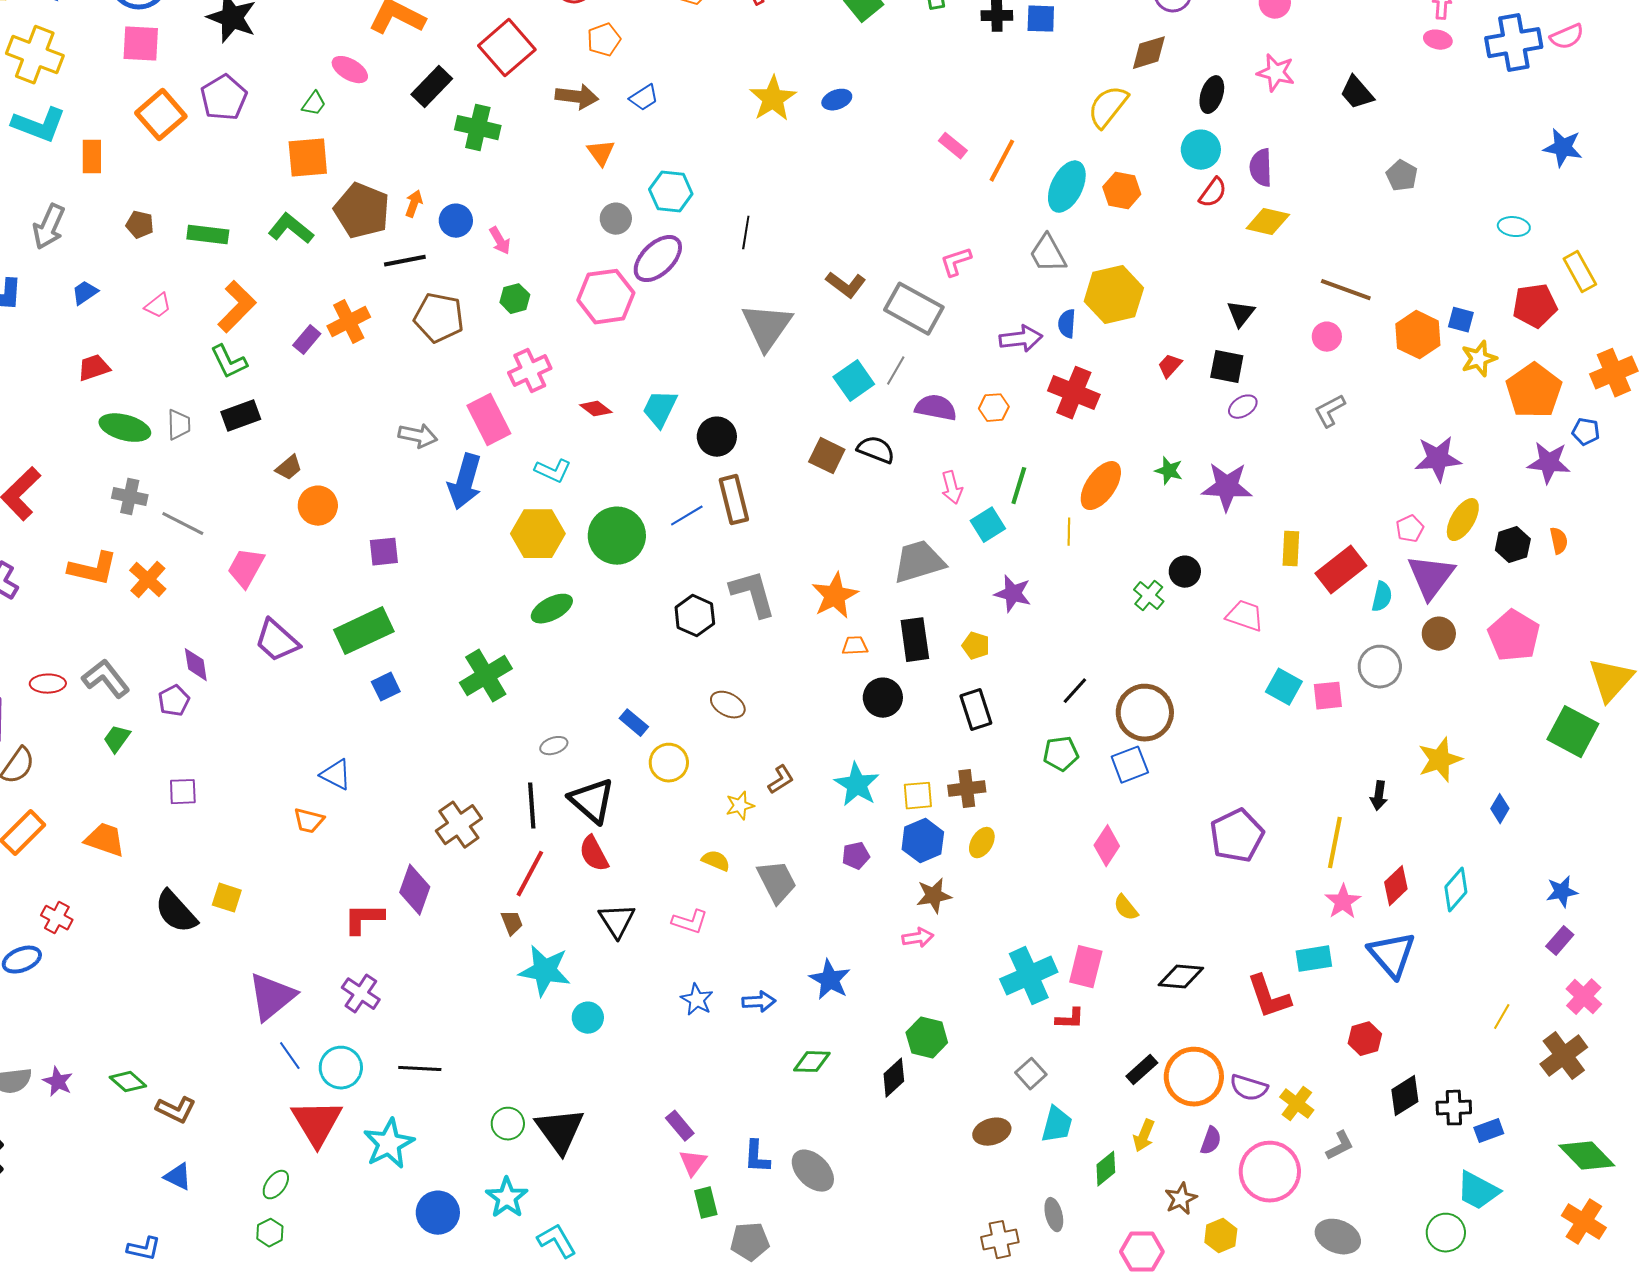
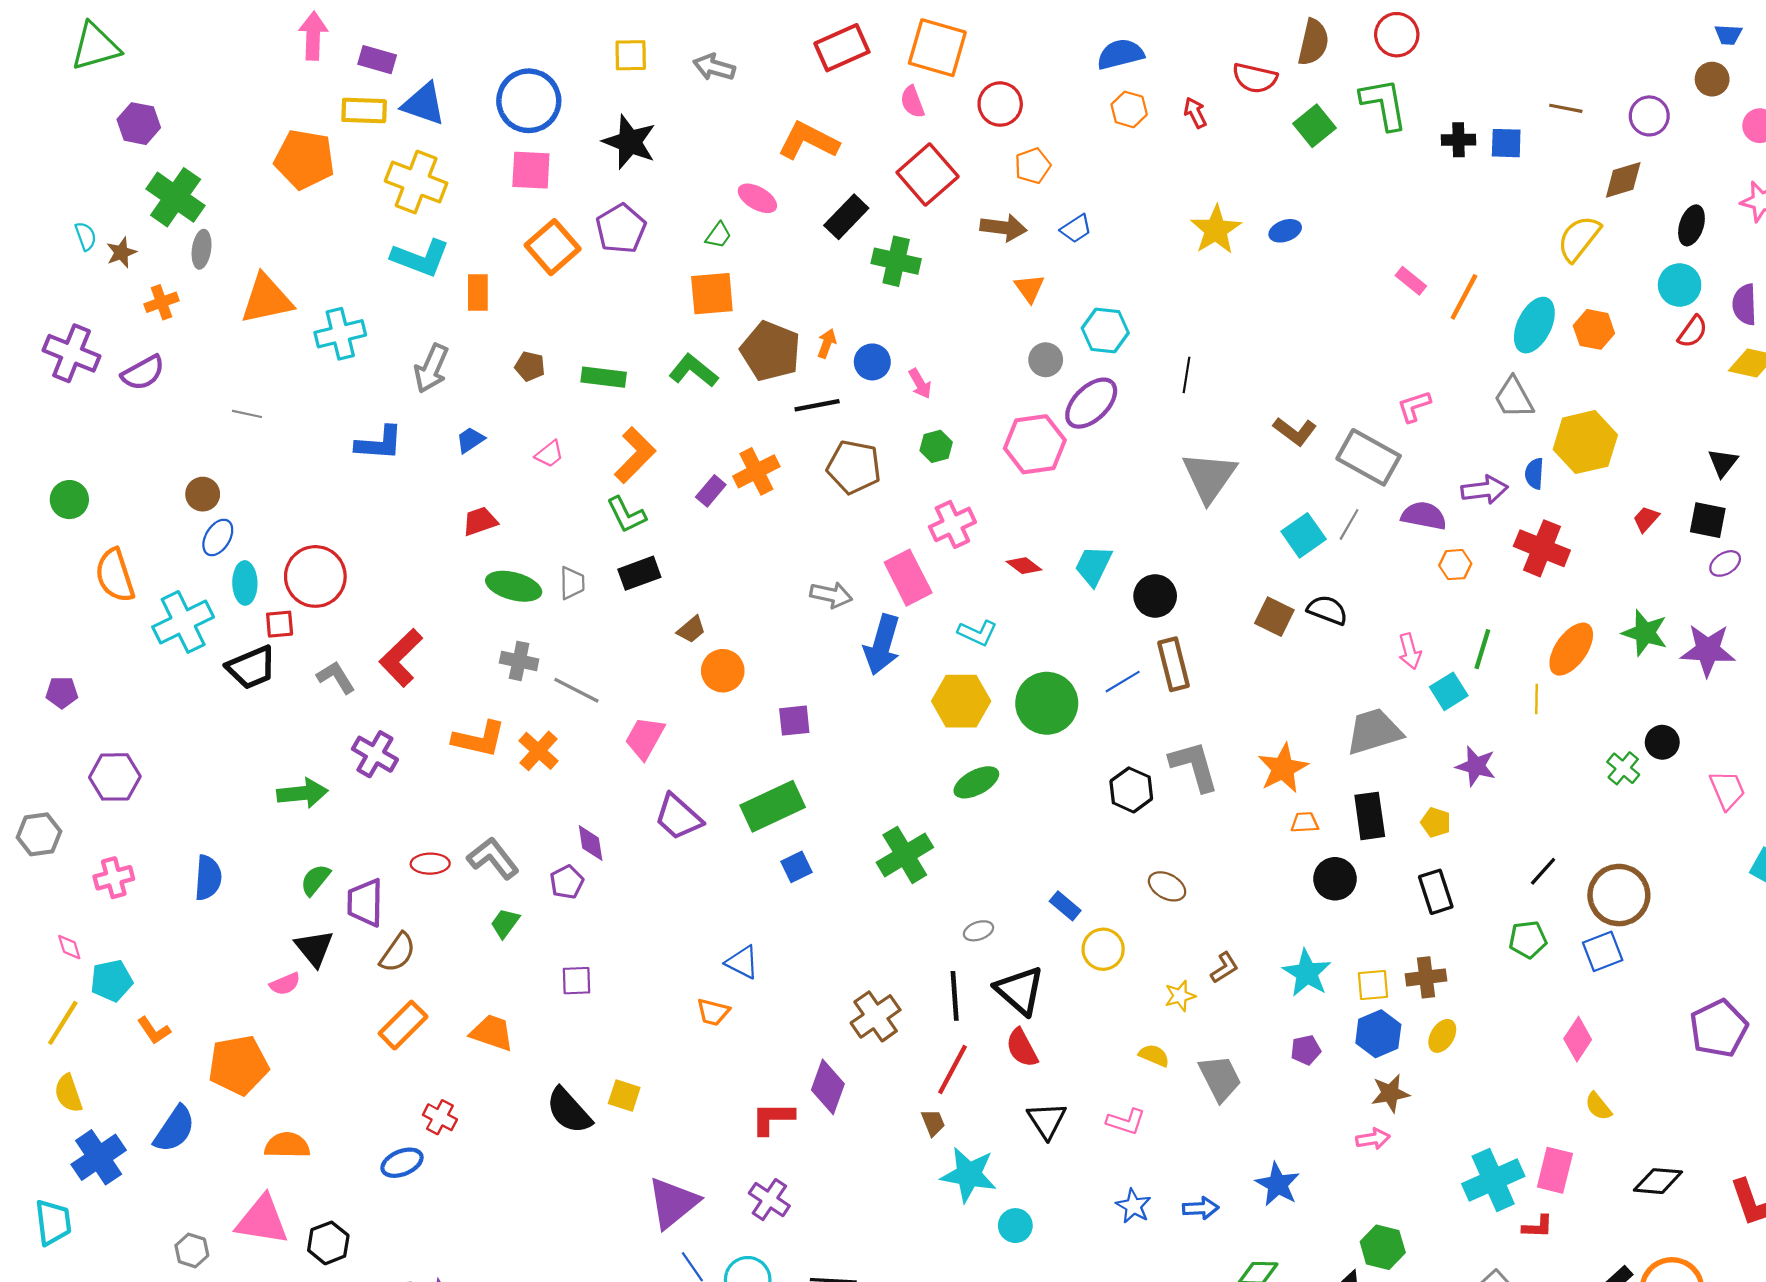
purple semicircle: (936, 408) -> (1424, 516), moved
green star: (1169, 471) -> (1645, 633), size x1.5
pink trapezoid: (1245, 616) -> (1727, 790), turned 48

